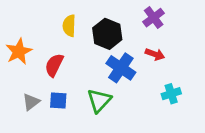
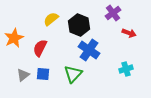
yellow semicircle: (69, 26) -> (51, 19), turned 49
red arrow: (155, 54) -> (129, 33), moved

